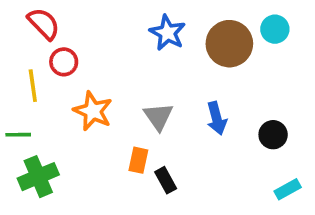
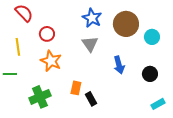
cyan circle: (275, 29) -> (152, 37), moved
red circle: (64, 62) -> (47, 34), moved
gray triangle: (158, 116) -> (90, 44), moved
green cross: (38, 177) -> (40, 97), moved

